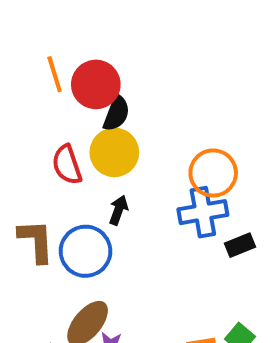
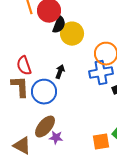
yellow circle: (114, 152) -> (72, 34), moved
red semicircle: (67, 165) -> (24, 66), moved

